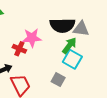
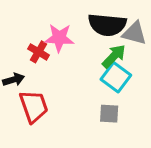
gray square: (58, 80) -> (109, 114), moved, turned -32

